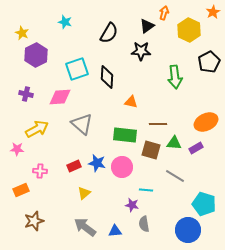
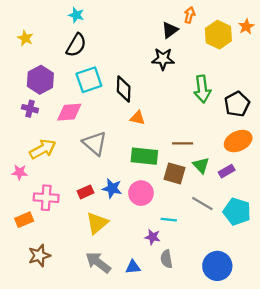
orange star: (213, 12) -> (246, 27), moved
cyan star: (65, 22) -> (76, 15), moved
black semicircle: (109, 33) -> (76, 45), moved
purple hexagon: (36, 55) -> (40, 80), moved
black pentagon: (209, 62) -> (237, 104), moved
orange triangle: (131, 102) -> (138, 118), moved
green triangle: (174, 143) -> (201, 165), turned 42
pink cross: (40, 171) -> (46, 198), size x1.5
yellow triangle: (84, 193) -> (97, 223), size x1.5
cyan pentagon: (204, 204) -> (237, 212), moved

